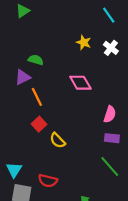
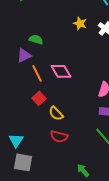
pink diamond: (80, 83) -> (61, 71), moved
red semicircle: (48, 181) -> (59, 136), moved

